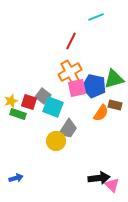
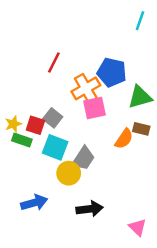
cyan line: (96, 17) -> (140, 21), moved, turned -49
red line: (71, 41) -> (54, 63), moved
blue pentagon: (94, 86) -> (112, 72), moved
cyan square: (53, 107) -> (55, 147), moved
blue arrow: (16, 178) -> (34, 203), moved, size x1.5
black arrow: (99, 178) -> (90, 209), moved

